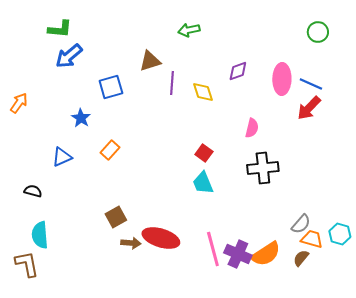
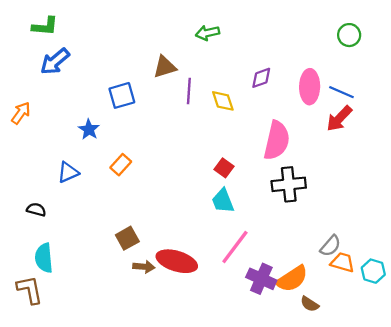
green L-shape: (60, 29) -> (45, 26), moved
blue arrow: (69, 56) -> (55, 61), moved
pink semicircle: (252, 128) -> (277, 140), size x1.8
cyan hexagon: (340, 234) -> (373, 271), moved
pink line: (213, 249) -> (235, 247), moved, turned 52
brown semicircle: (301, 258) -> (310, 304), moved, turned -96

